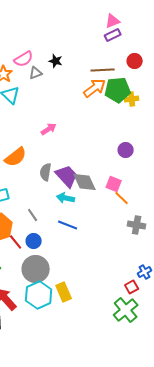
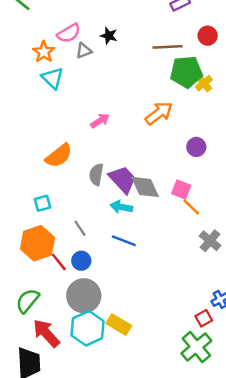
orange arrow: (95, 88) -> (159, 113), moved
yellow cross: (132, 99) -> (204, 83), turned -32
gray cross: (137, 225) -> (210, 241), turned 30
yellow rectangle: (64, 292) -> (119, 324), turned -36

